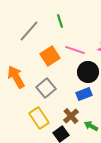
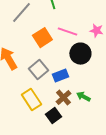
blue rectangle: (84, 94) -> (60, 76), moved
green arrow: (91, 126) -> (83, 97), moved

